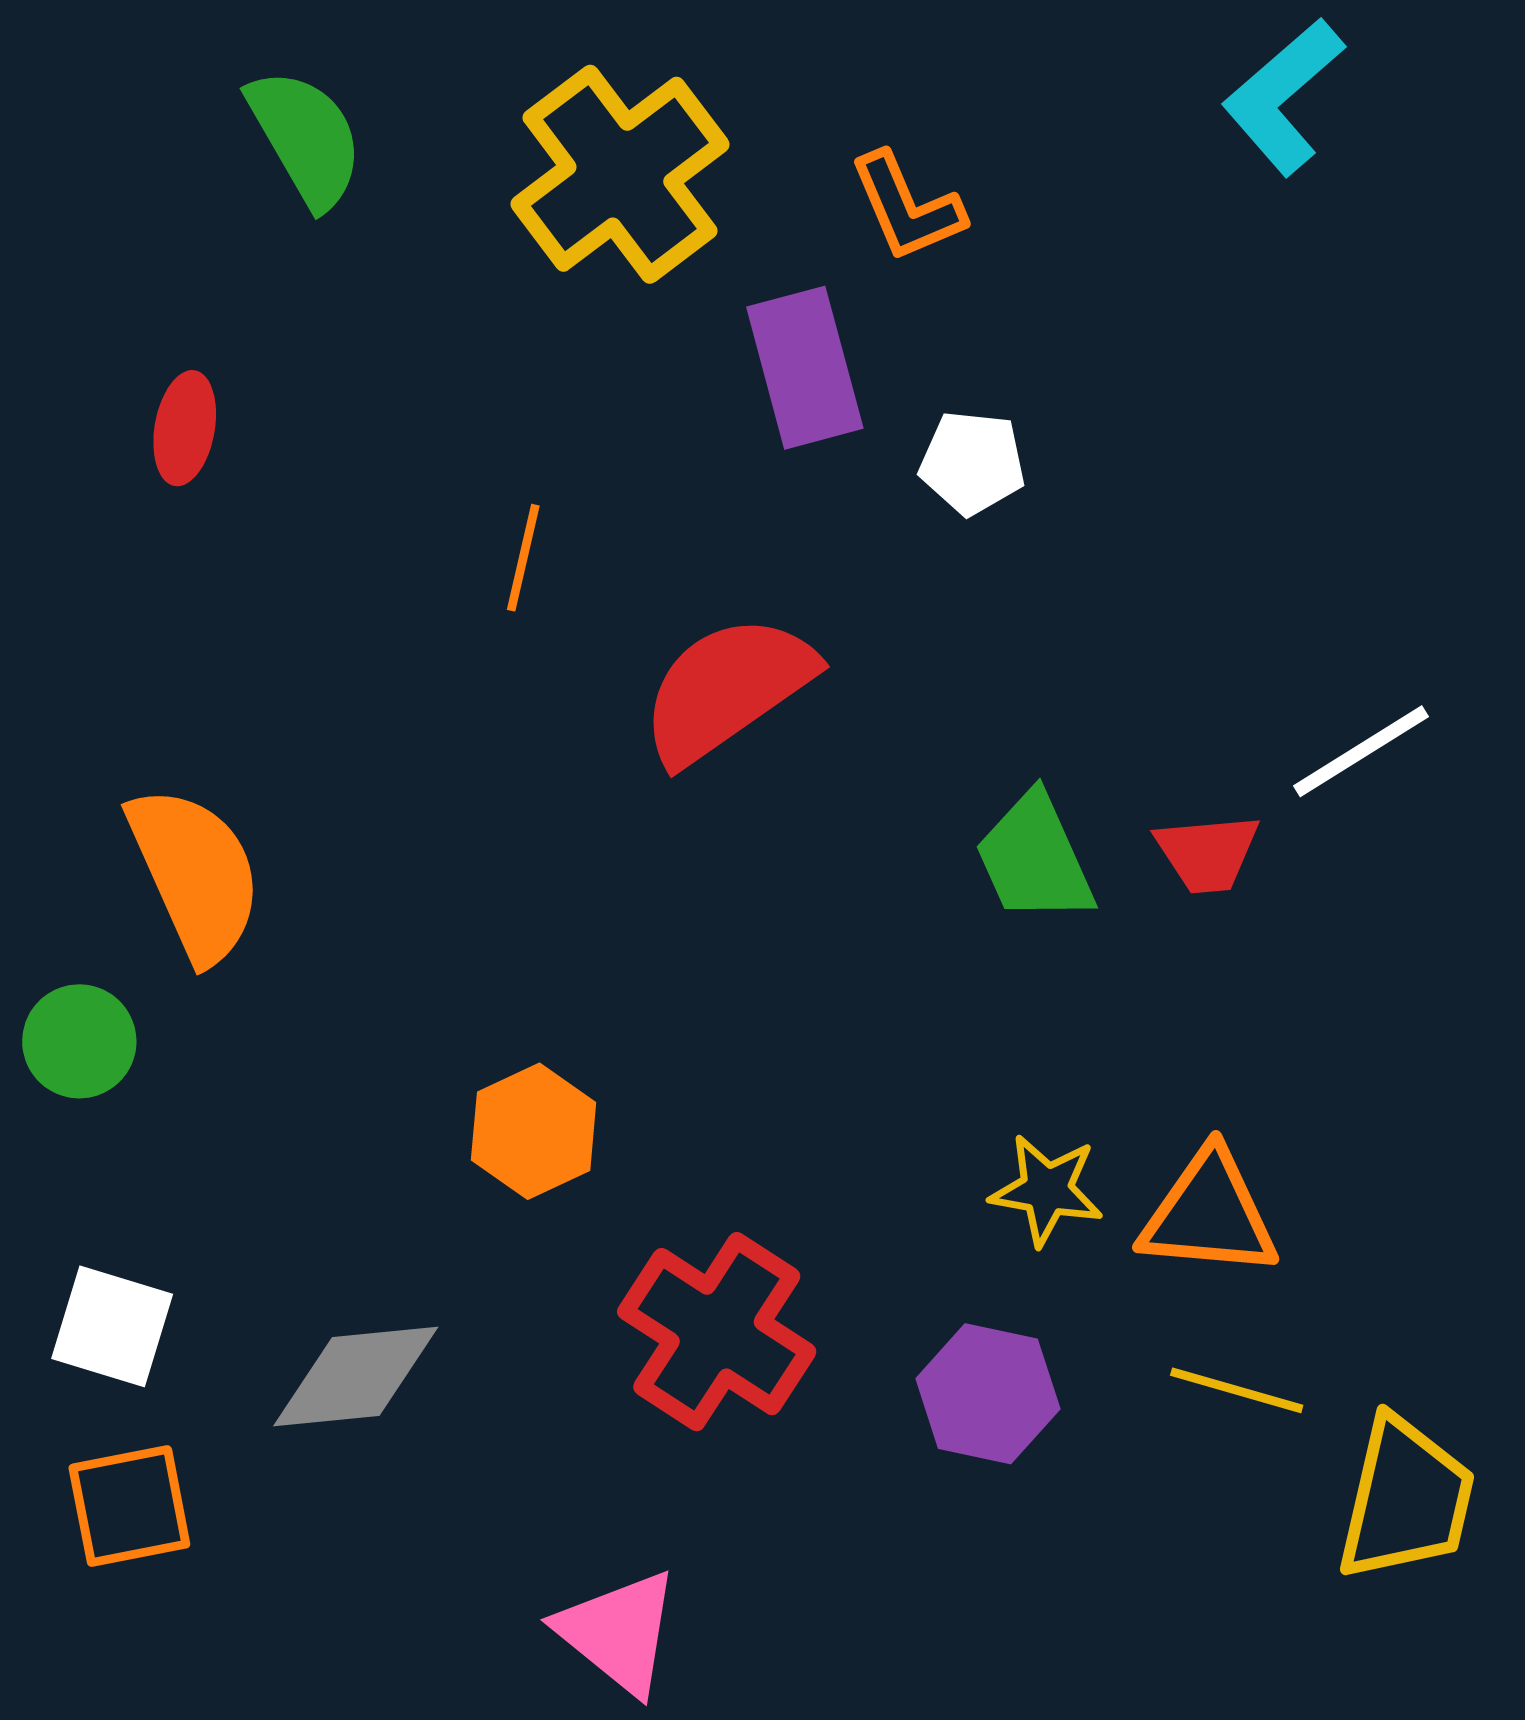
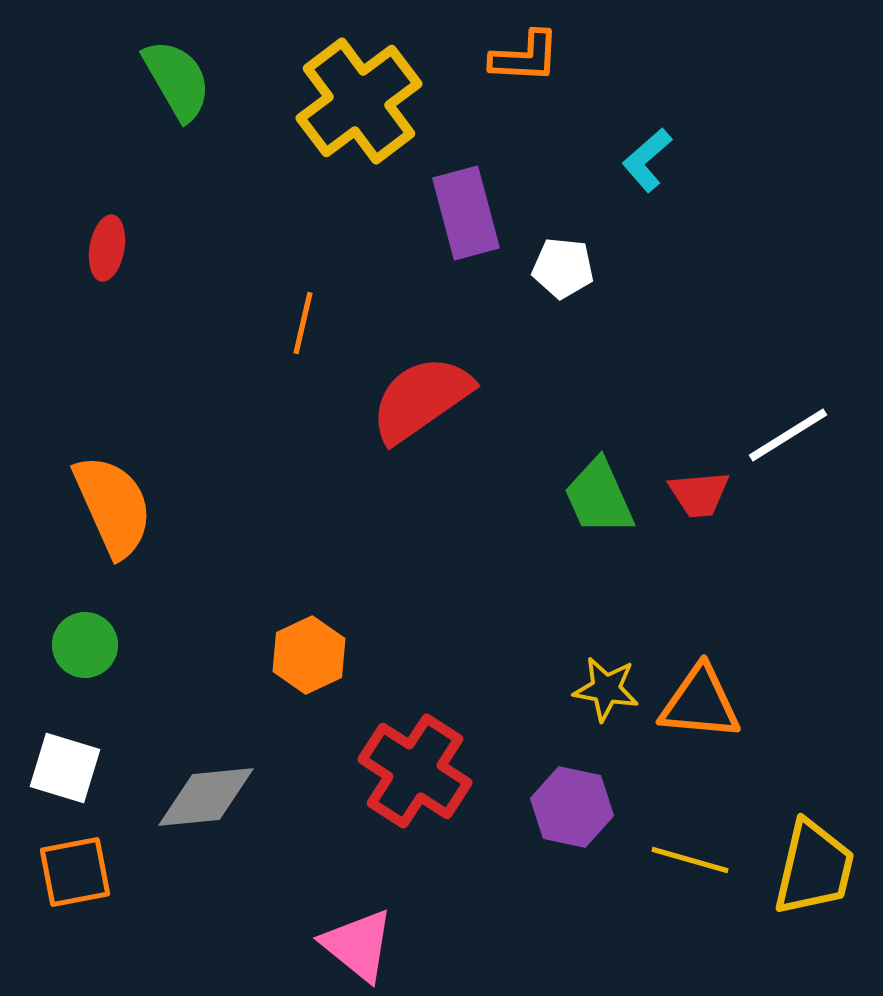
cyan L-shape: (1283, 96) -> (647, 160), moved, size x0.7
orange L-shape: (907, 207) -> (525, 57), moved, turned -64
green circle: (79, 1041) -> (85, 645), moved
yellow line: (1237, 1390) -> (690, 860), moved

